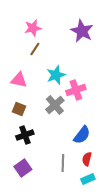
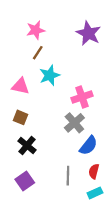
cyan star: (56, 75) -> (50, 75), moved
gray cross: (55, 105) -> (74, 123), moved
black cross: (25, 135) -> (27, 145), turned -30

